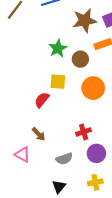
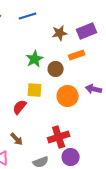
brown star: (85, 21) -> (60, 33), size x0.7
red cross: (84, 132) -> (59, 137), size x1.5

